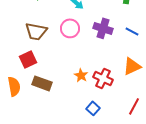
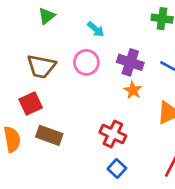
orange star: (81, 75) -> (133, 90), moved
red cross: (103, 78) -> (113, 134), moved

